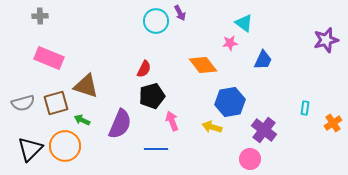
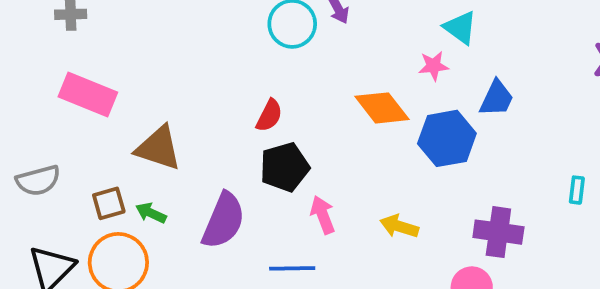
blue hexagon: (230, 102) -> (447, 138), moved
brown square: (56, 103) -> (109, 203), moved, size x0.7
purple cross: (264, 130) -> (498, 232), turned -30

